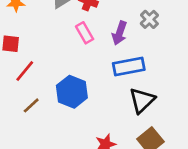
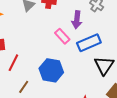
pink rectangle: (85, 33) -> (62, 36), moved

